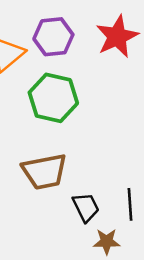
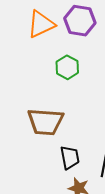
green hexagon: (53, 98) -> (67, 67), size x0.6

